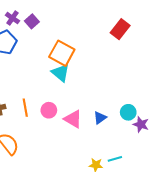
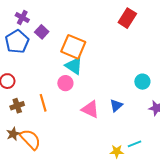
purple square: (32, 21) -> (42, 32), moved
pink circle: (49, 110) -> (65, 83), moved
cyan circle: (128, 112) -> (142, 82), moved

